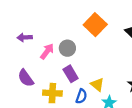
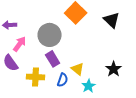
gray circle: (67, 48) -> (50, 35), size x1.5
pink arrow: (47, 51) -> (20, 44), moved

